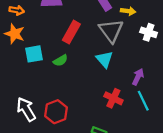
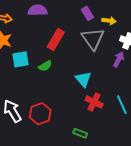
cyan triangle: (104, 59) -> (83, 79), moved
purple arrow: (138, 77) -> (119, 59), moved

